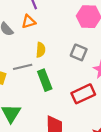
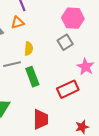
gray square: (79, 52) -> (65, 42), moved, turned 35

